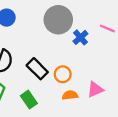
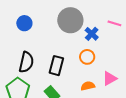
black rectangle: (37, 69) -> (56, 66), turned 66
orange circle: (63, 74) -> (87, 57), moved

